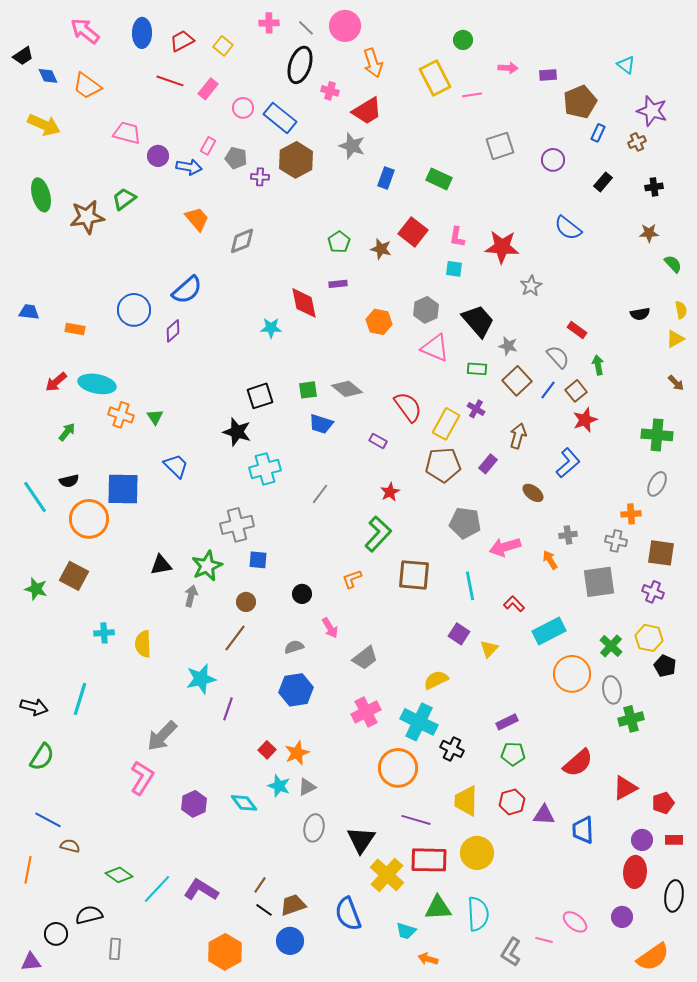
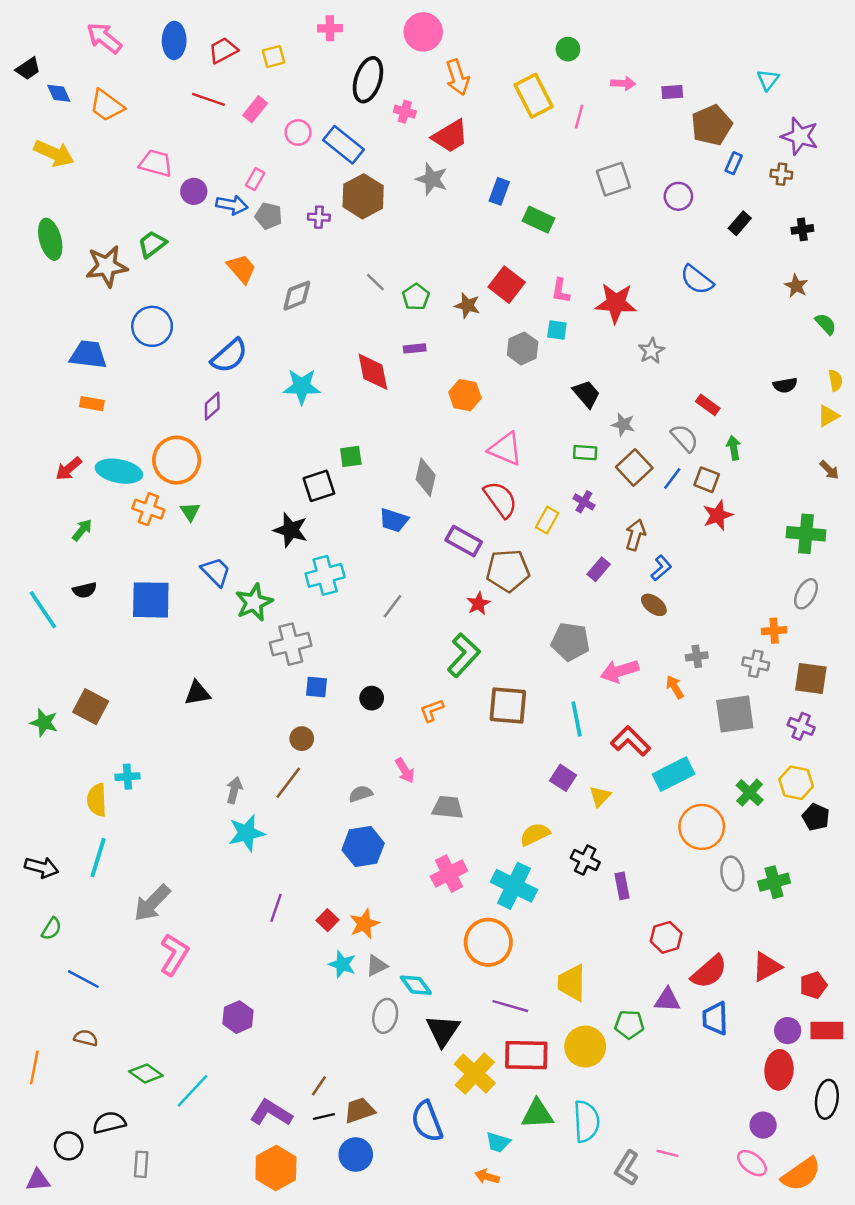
gray line: (306, 28) -> (375, 282), moved
yellow square: (223, 46) -> (274, 56), turned 36
cyan triangle: (626, 65) -> (768, 80), turned 30
pink line: (472, 95) -> (579, 117), turned -66
brown cross: (637, 142) -> (781, 174), turned 30
gray pentagon: (236, 158) -> (269, 216), moved
blue rectangle: (386, 178) -> (499, 191), moved
brown star: (649, 233) -> (796, 286), turned 30
blue circle: (134, 310) -> (152, 326), moved
gray hexagon: (426, 310) -> (523, 348), moved
blue trapezoid: (29, 312) -> (88, 355), moved, size x1.5
black trapezoid: (478, 321) -> (586, 394), size x0.7
cyan star: (271, 328) -> (302, 386), moved, size x1.4
pink triangle: (435, 348) -> (505, 449), moved
gray diamond: (347, 389) -> (426, 477), turned 64
green square: (308, 390) -> (351, 456), moved
brown square: (576, 391) -> (707, 480), turned -30
yellow rectangle: (446, 424) -> (547, 520), size x0.7
purple rectangle: (378, 441) -> (464, 541), size x1.6
blue L-shape: (568, 463) -> (661, 568), moved, size x0.7
brown pentagon: (443, 465) -> (508, 571), moved
orange circle: (89, 519) -> (177, 460), moved
green star: (207, 566) -> (254, 602), moved
black circle: (302, 594) -> (372, 698), moved
gray arrow: (191, 596) -> (234, 790), moved
red L-shape: (514, 604) -> (631, 741), size x1.5
yellow semicircle: (143, 644) -> (97, 800), moved
gray trapezoid: (365, 658) -> (448, 807), turned -136
gray ellipse: (612, 690) -> (732, 874), moved
purple line: (228, 709) -> (276, 908), moved
purple rectangle: (507, 722) -> (622, 886), turned -75
gray arrow: (162, 736) -> (152, 903), moved
black cross: (452, 749) -> (585, 860), moved
green pentagon: (513, 754) -> (629, 1024), moved
green semicircle: (42, 757) -> (51, 929), size x0.7
red semicircle: (578, 763) -> (709, 972), moved
red hexagon: (512, 802) -> (666, 937), moved
cyan diamond: (244, 803) -> (416, 985), moved
purple hexagon: (194, 804) -> (238, 1017), moved
blue line: (48, 820) -> (83, 979), moved
red rectangle: (674, 840) -> (827, 1031), size x1.5
purple L-shape: (201, 890) -> (271, 1113), moved
black line: (264, 910) -> (324, 1116), turned -48
pink ellipse: (575, 922) -> (752, 1163), moved
orange arrow: (428, 959) -> (487, 1177), moved

